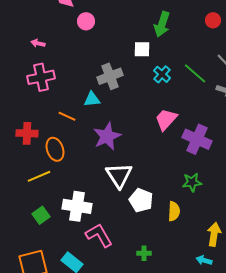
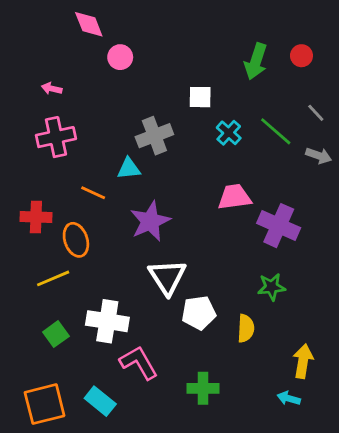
green arrow: (162, 24) -> (256, 61), moved
pink trapezoid: (166, 119) -> (234, 197), turned 40
white pentagon: (141, 200) -> (199, 313), turned -30
green cross: (144, 253) -> (203, 388), size x1.5

